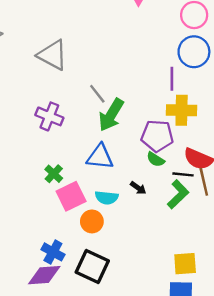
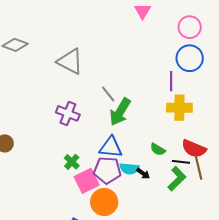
purple pentagon: (157, 136) -> (107, 170), moved
cyan semicircle: (107, 198) -> (129, 169), moved
orange circle: (92, 221) -> (104, 202), size x1.4

